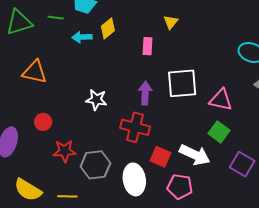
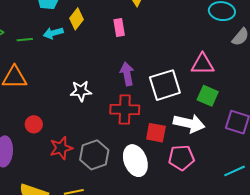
green line: (56, 18) -> (25, 40), moved
white square: (182, 83) -> (165, 85), moved

